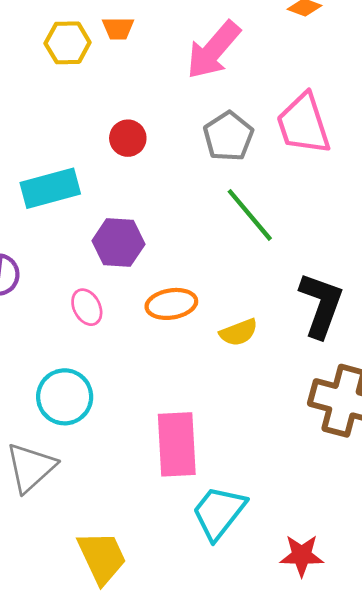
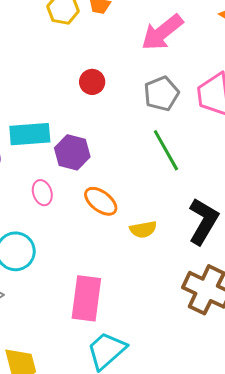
cyan rectangle: (50, 188) -> (30, 134), moved
orange ellipse: (171, 304) -> (101, 201), turned 36

